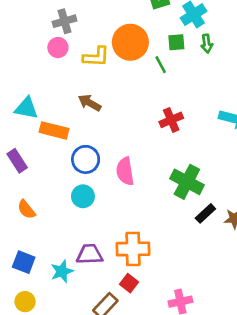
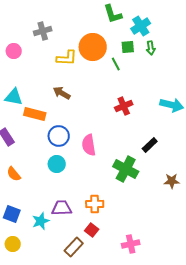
pink circle: (58, 48) -> (14, 51), moved
green cross: (187, 182) -> (126, 169), moved
black rectangle: (205, 213) -> (150, 145), moved
orange cross: (133, 249) -> (95, 204), size x0.7

